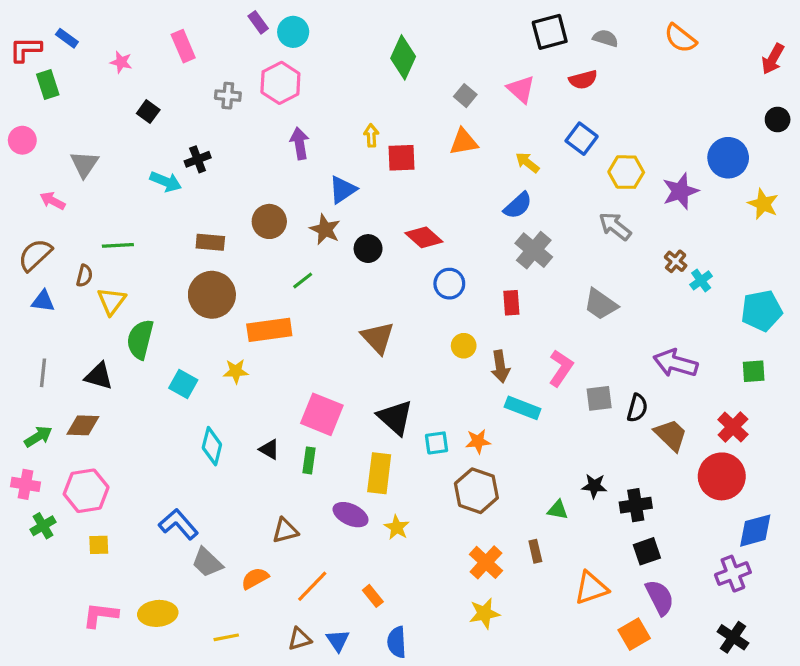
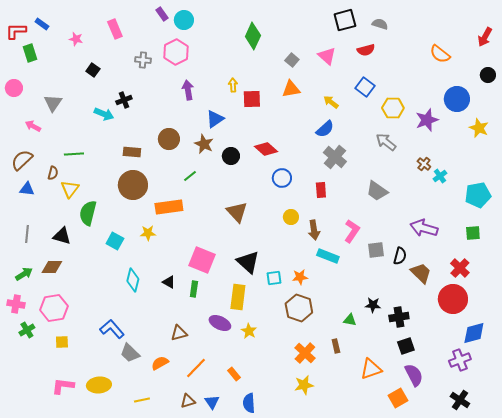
orange semicircle: (680, 38) -> (440, 54), moved

